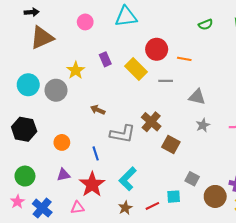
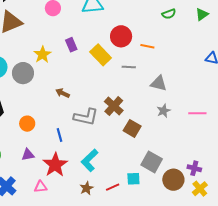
gray square: (192, 179) -> (152, 162), size x1.5

